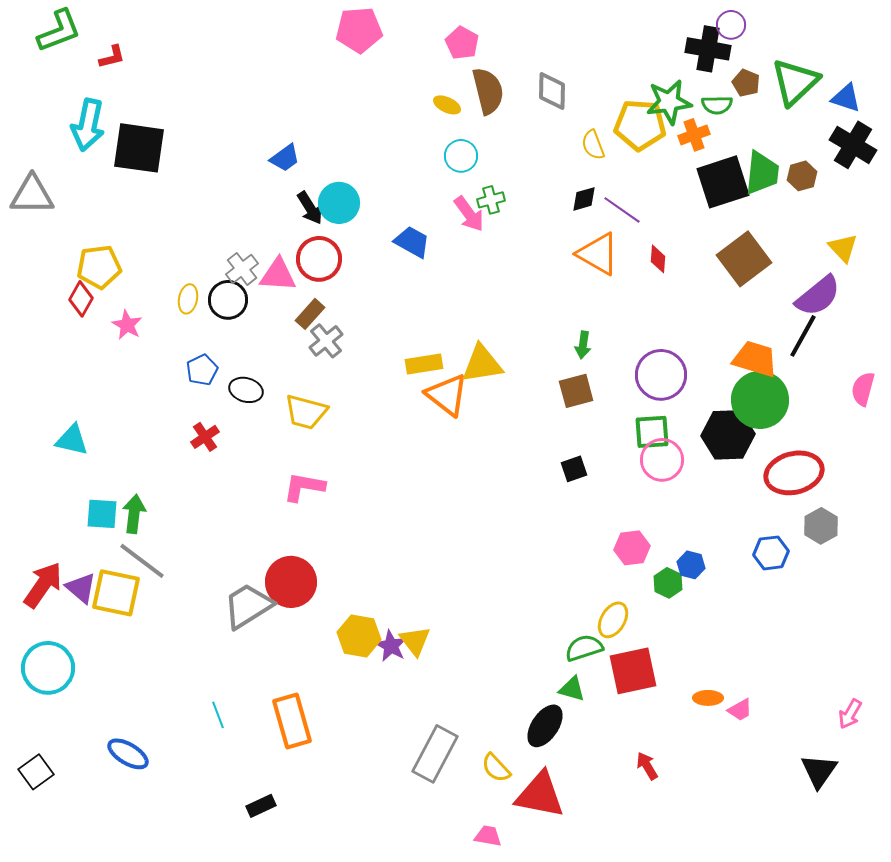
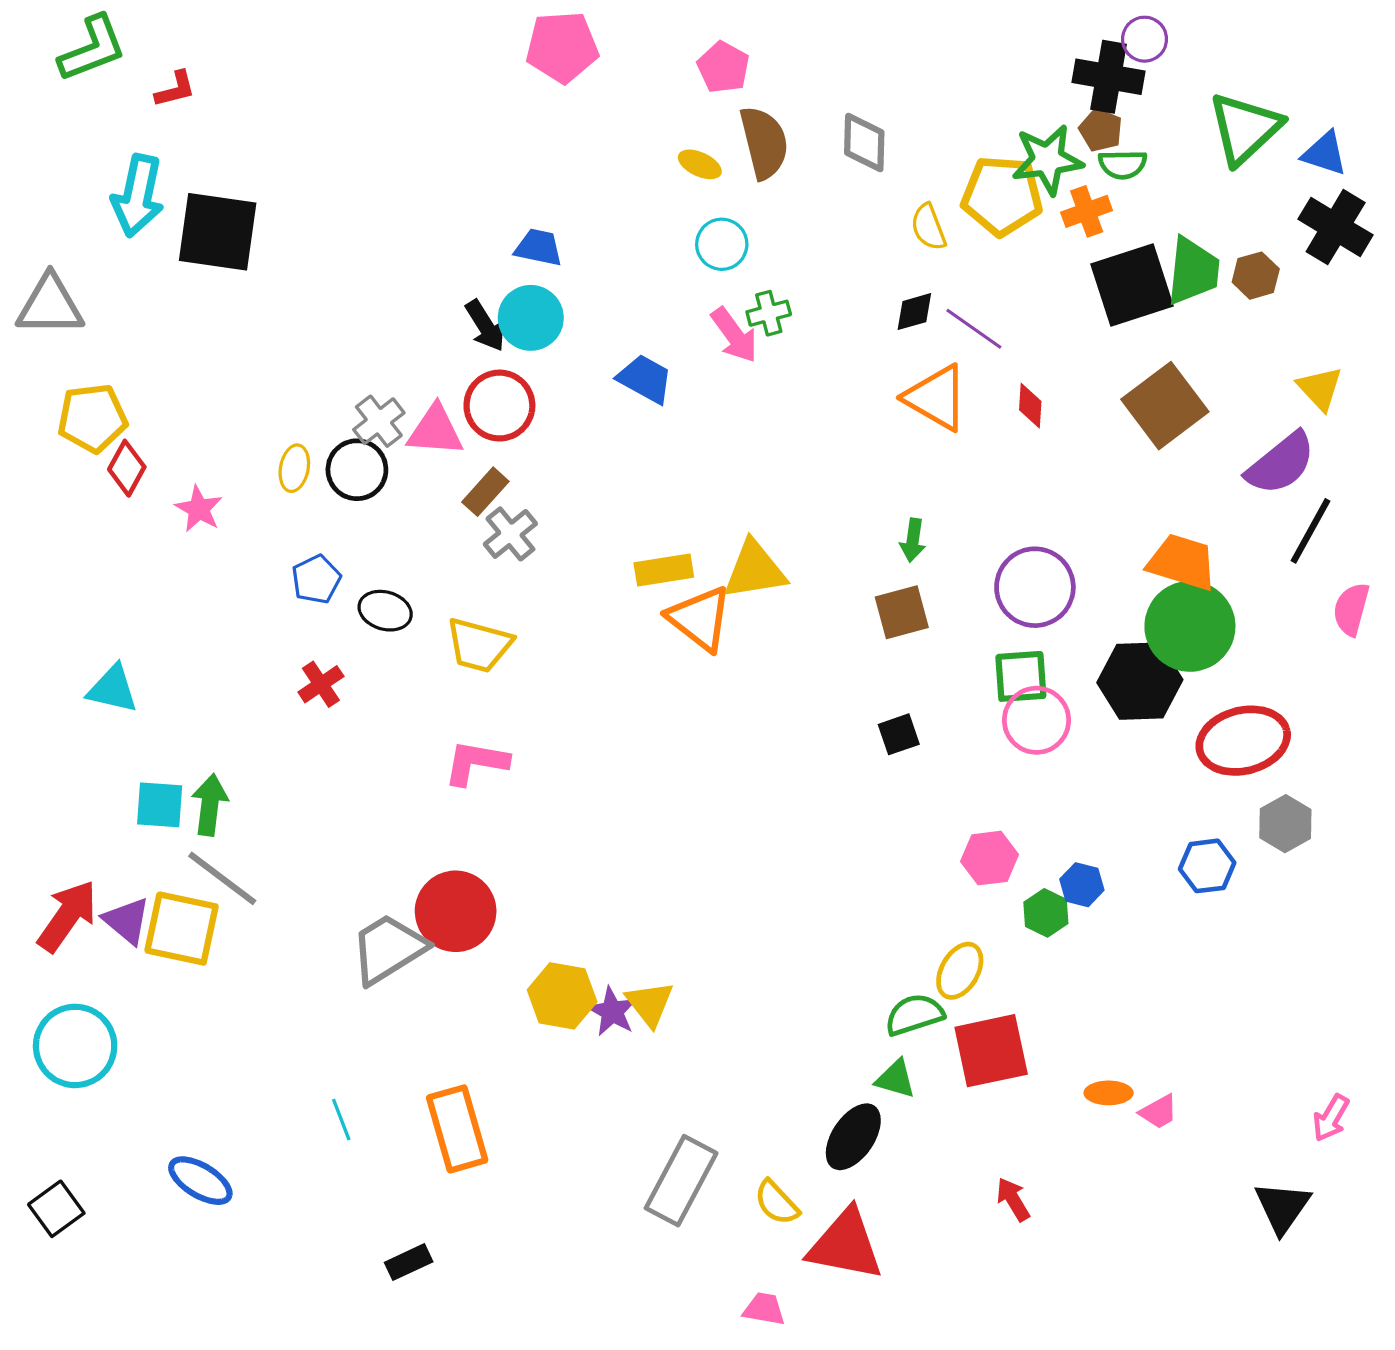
brown pentagon: (746, 83) -> (1101, 130), moved
blue trapezoid: (285, 158) -> (539, 247), moved, turned -132
yellow pentagon: (99, 267) -> (92, 418), moved
black line: (803, 336) -> (1311, 531), moved

